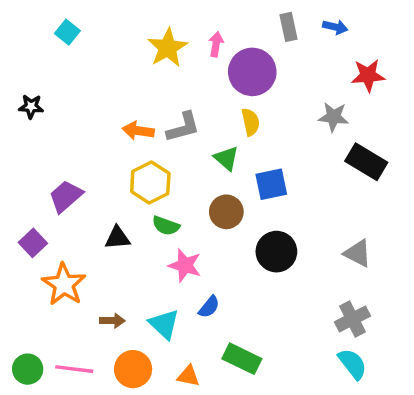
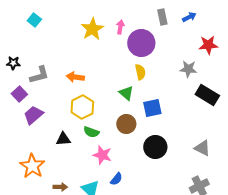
blue arrow: (335, 27) -> (189, 17), turned -40
gray L-shape: (183, 127) -> (39, 75), moved
purple square: (33, 243) -> (19, 94), moved

